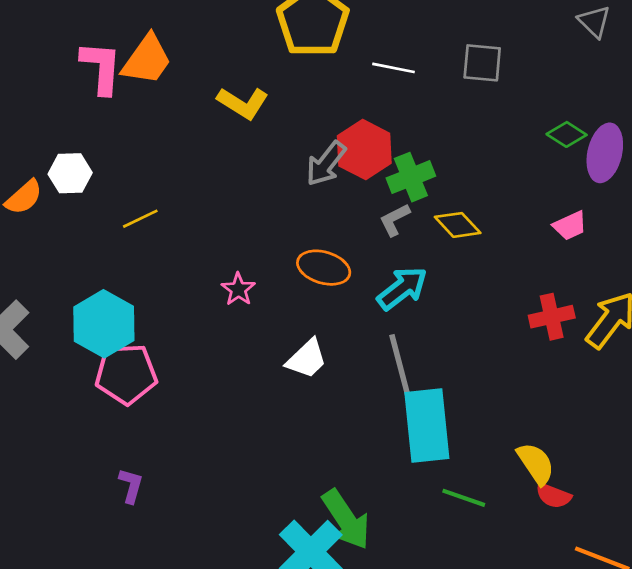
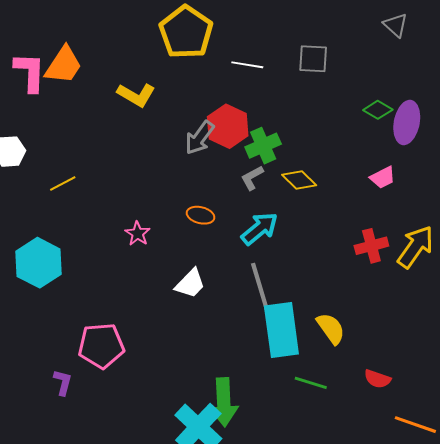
orange ellipse: (324, 268) -> (201, 215), size x0.7
pink pentagon: (126, 374) -> (101, 346), moved
yellow semicircle: (536, 464) -> (331, 328), moved
green arrow: (346, 520) -> (224, 402), turned 33

